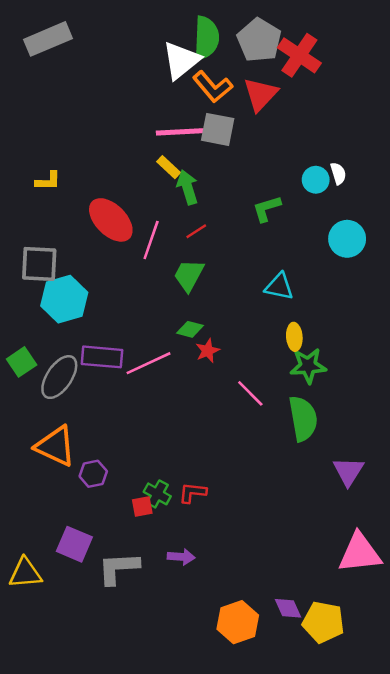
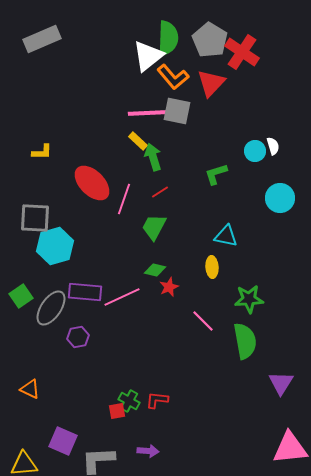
yellow ellipse: (294, 337) -> (212, 267), moved
orange triangle: (56, 446) -> (30, 389), moved, size x0.6
purple hexagon: (93, 474) -> (78, 337), moved

